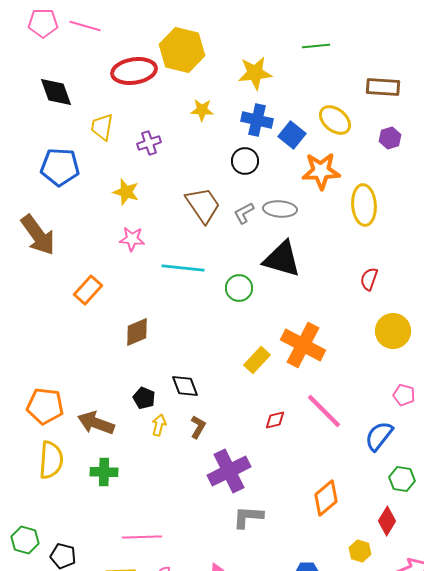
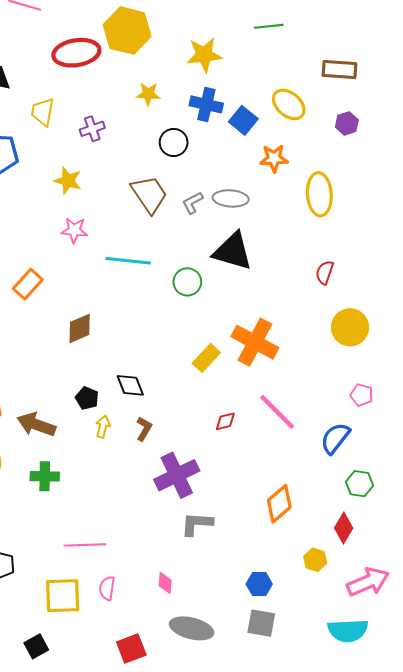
black circle: (245, 161) -> (174, 142), moved
orange star: (321, 171) -> (274, 158), size x0.7

